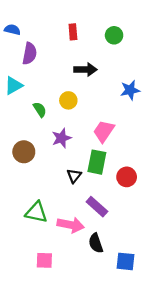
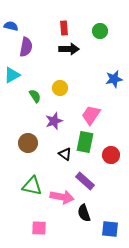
black arrow: (85, 70) -> (69, 49), moved
brown circle: (24, 152) -> (28, 143), moved
black triangle: (74, 176) -> (65, 154), turned -32

